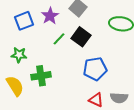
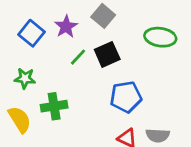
blue square: (24, 21) -> (32, 33), turned -30
black square: (81, 37) -> (107, 54), turned 30

